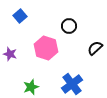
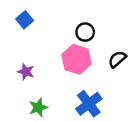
pink hexagon: (46, 48) -> (76, 59), moved
purple star: (10, 54) -> (26, 72), moved

